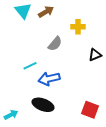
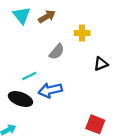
black ellipse: (43, 105) -> (20, 99), moved

